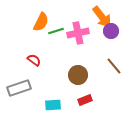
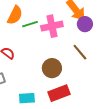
brown line: (114, 66) -> (80, 52), moved
red rectangle: (85, 100) -> (59, 93), size x1.5

